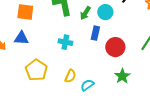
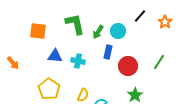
blue triangle: (21, 38) -> (55, 56), moved

